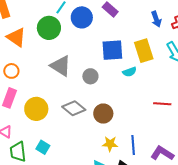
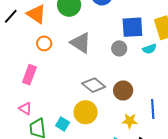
orange circle: (11, 71) -> (44, 43), moved
gray circle: (90, 76) -> (119, 48), moved
yellow circle: (36, 109) -> (86, 112), moved
blue line: (133, 145) -> (153, 109), moved

